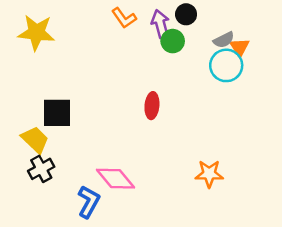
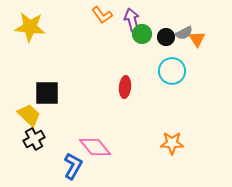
black circle: (186, 14) -> (166, 37), moved
cyan circle: (226, 65) -> (172, 71), moved

